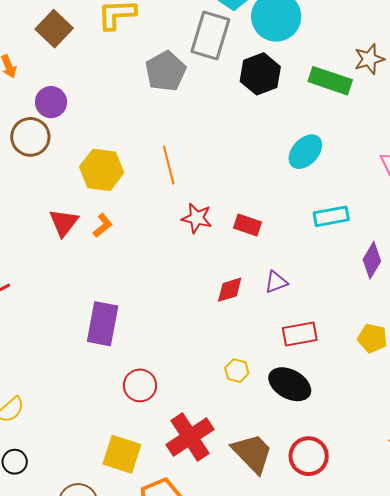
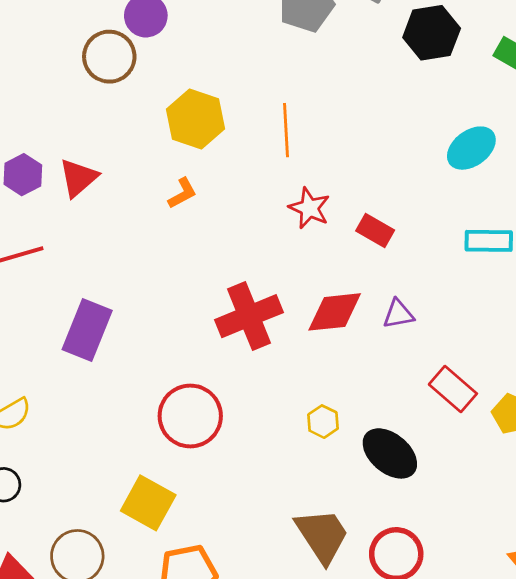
red triangle: (64, 223) -> (78, 178), moved
red diamond: (230, 290) -> (335, 312), size x1.4
purple rectangle: (103, 324) -> (87, 330), moved
red rectangle: (300, 334) -> (453, 389), moved, turned 40
red circle: (140, 385) -> (190, 416), size x1.4
red cross: (190, 437) -> (249, 316), moved

